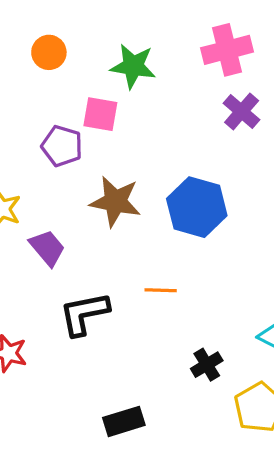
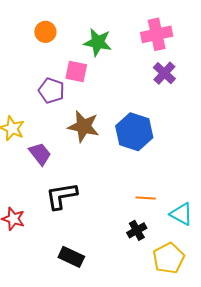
orange line: (161, 290) -> (146, 198), moved
black rectangle: (124, 421) -> (71, 257), moved, turned 40

